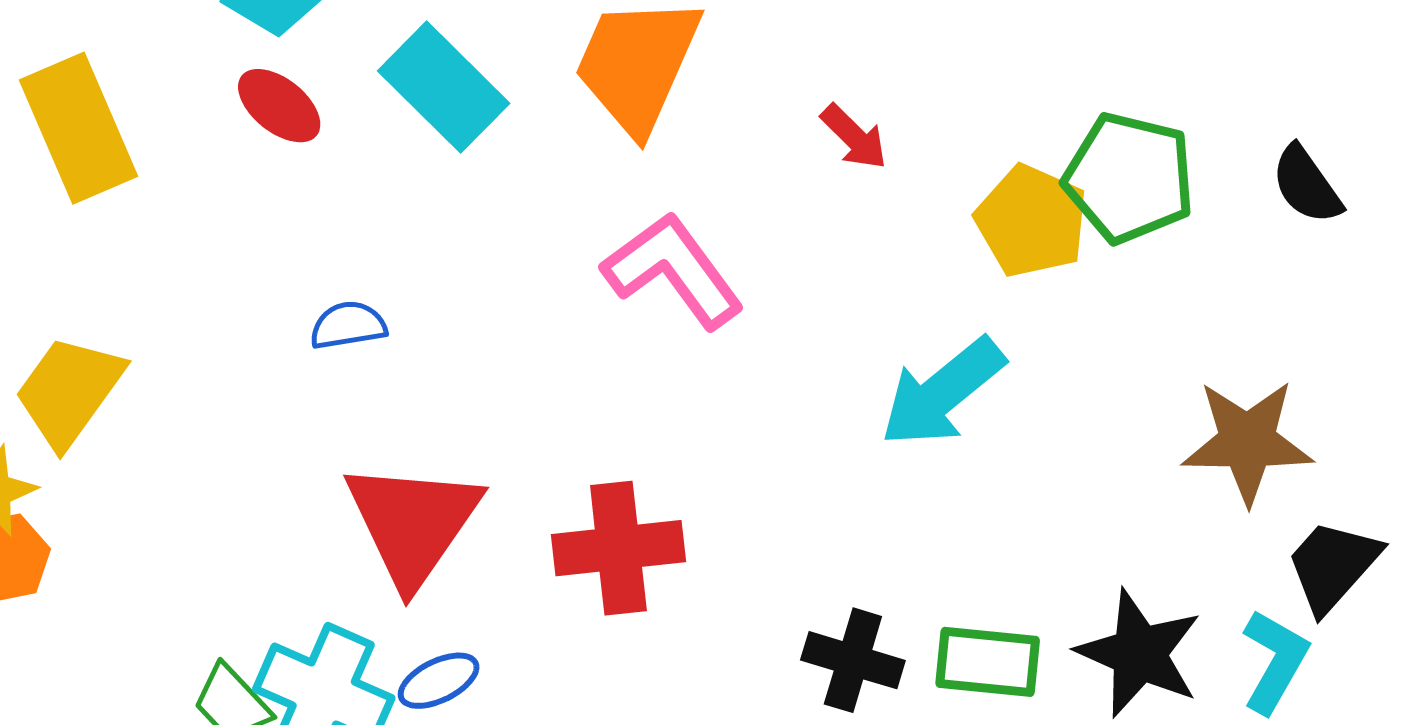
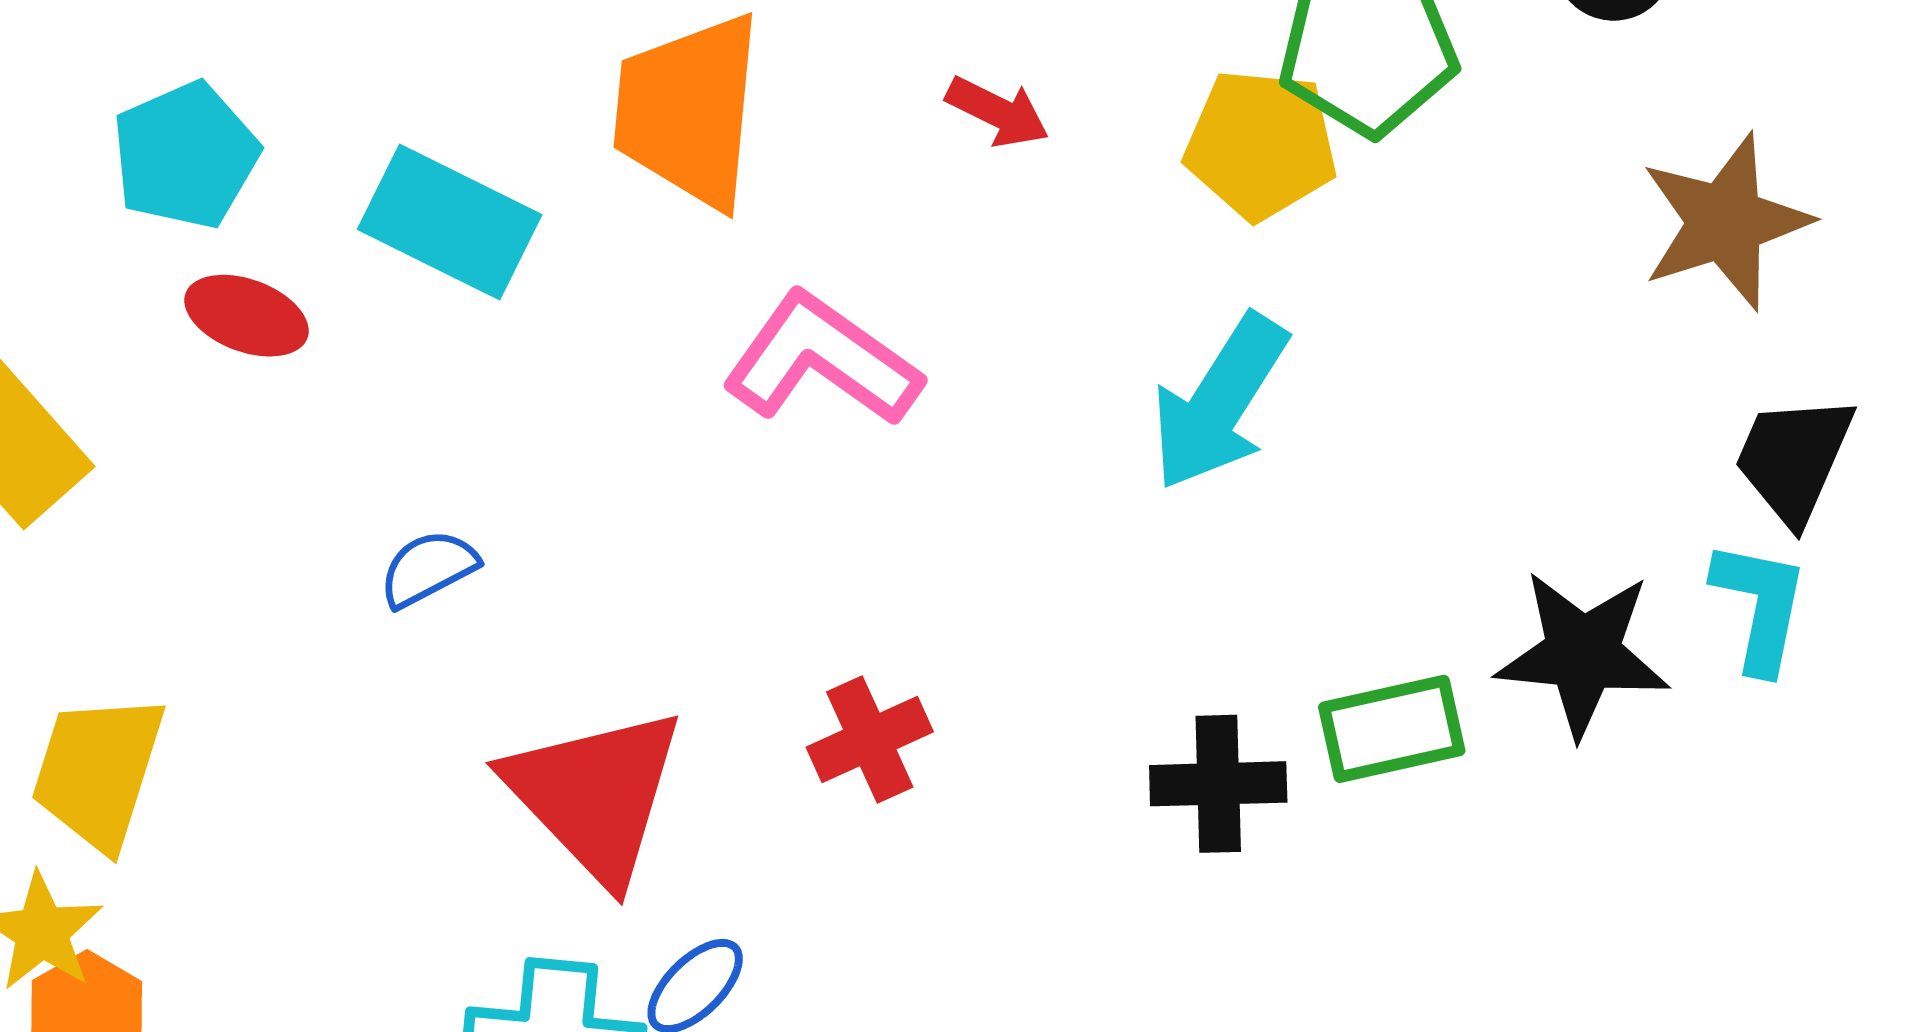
brown star: (1247, 442) -> (1725, 222), moved
red cross: (618, 548) -> (870, 739), size x0.7

